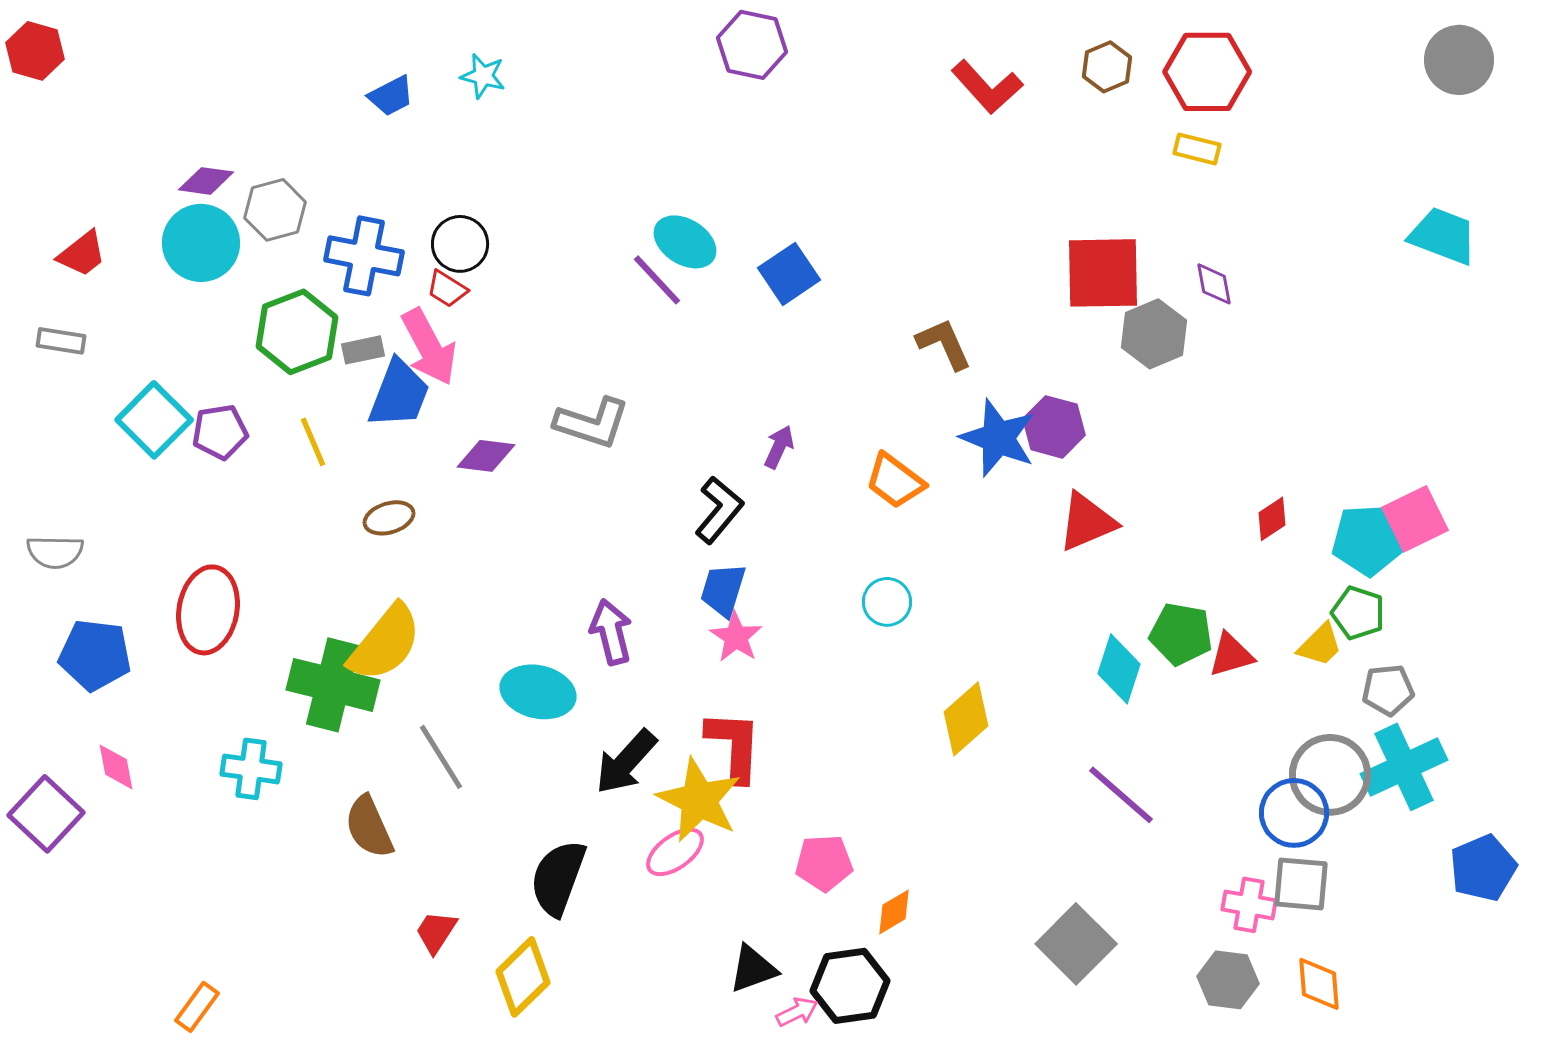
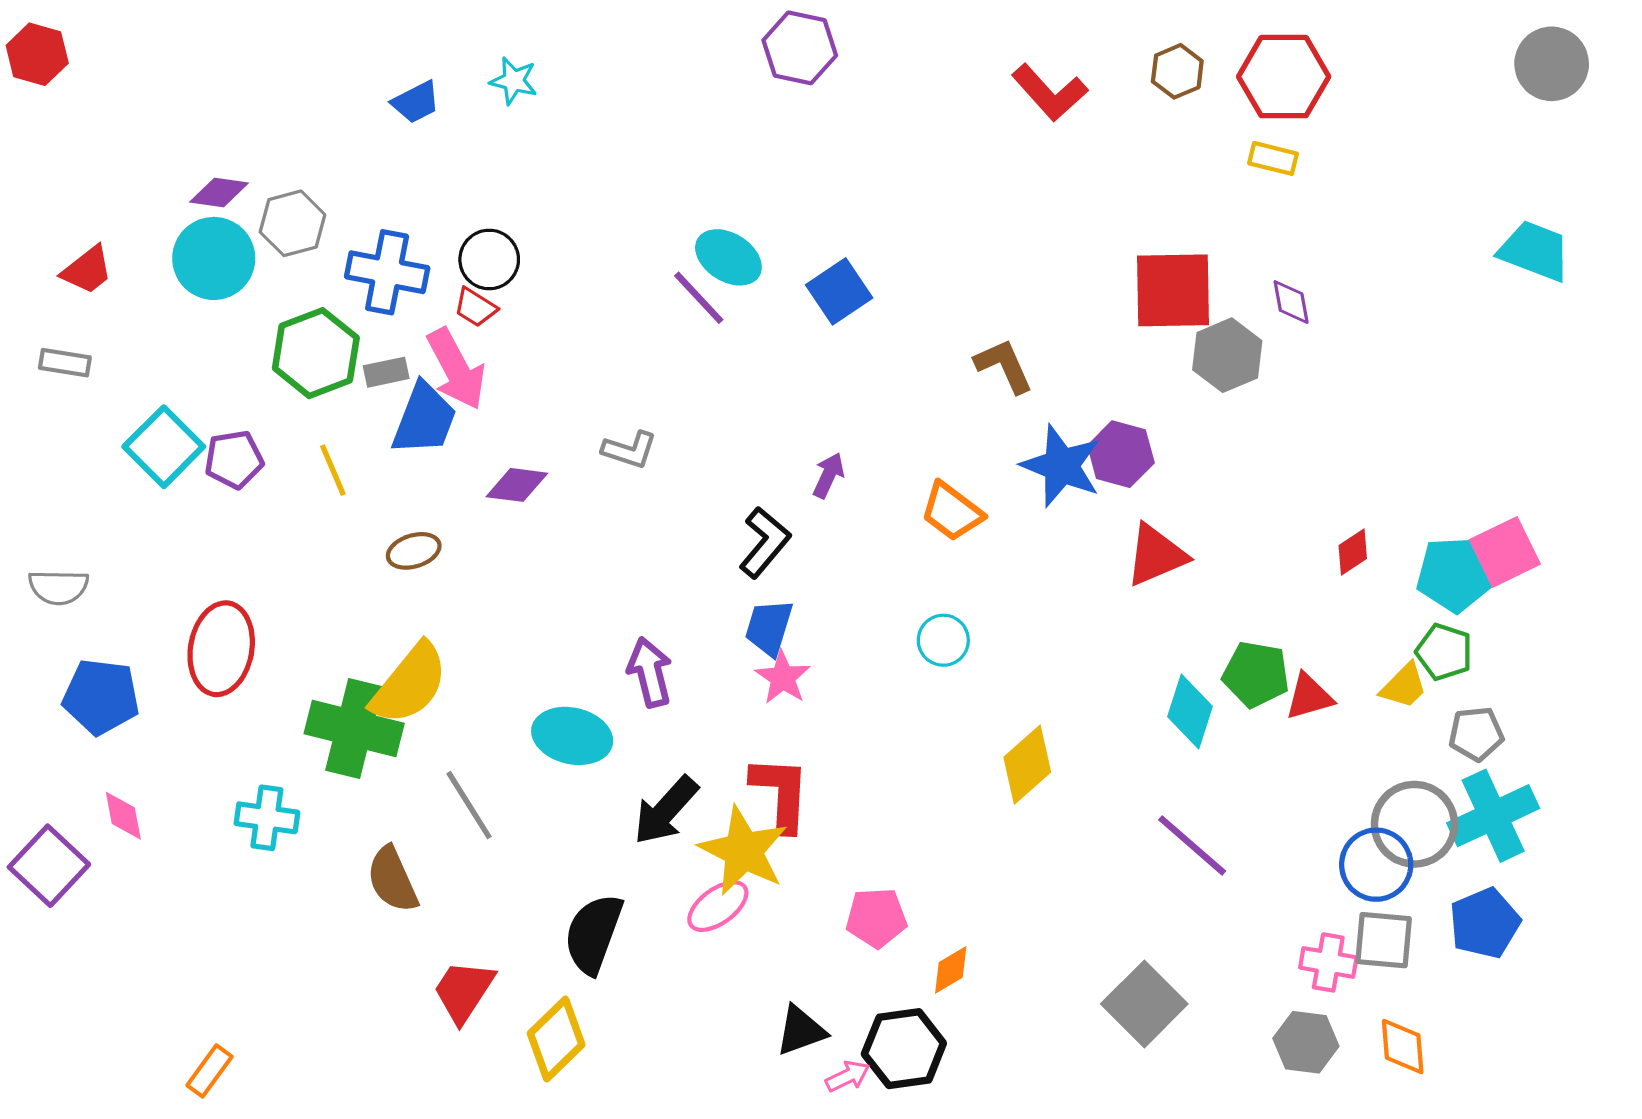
gray L-shape: (592, 423) -> (630, 450), size x0.7
blue pentagon: (1483, 868) -> (1485, 923), moved
red trapezoid: (436, 932) -> (464, 991), size x1.4

